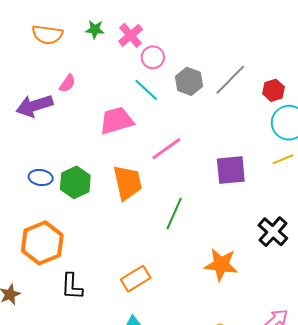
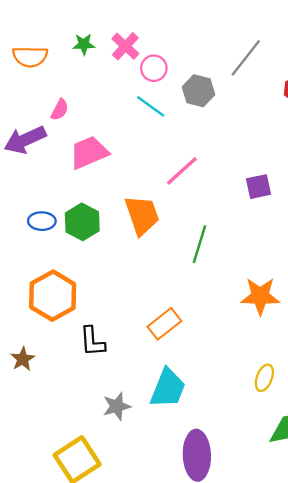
gray line: (230, 80) -> (246, 58), moved
pink trapezoid: (117, 121) -> (89, 152), moved
purple square: (231, 170) -> (259, 187), size x0.7

